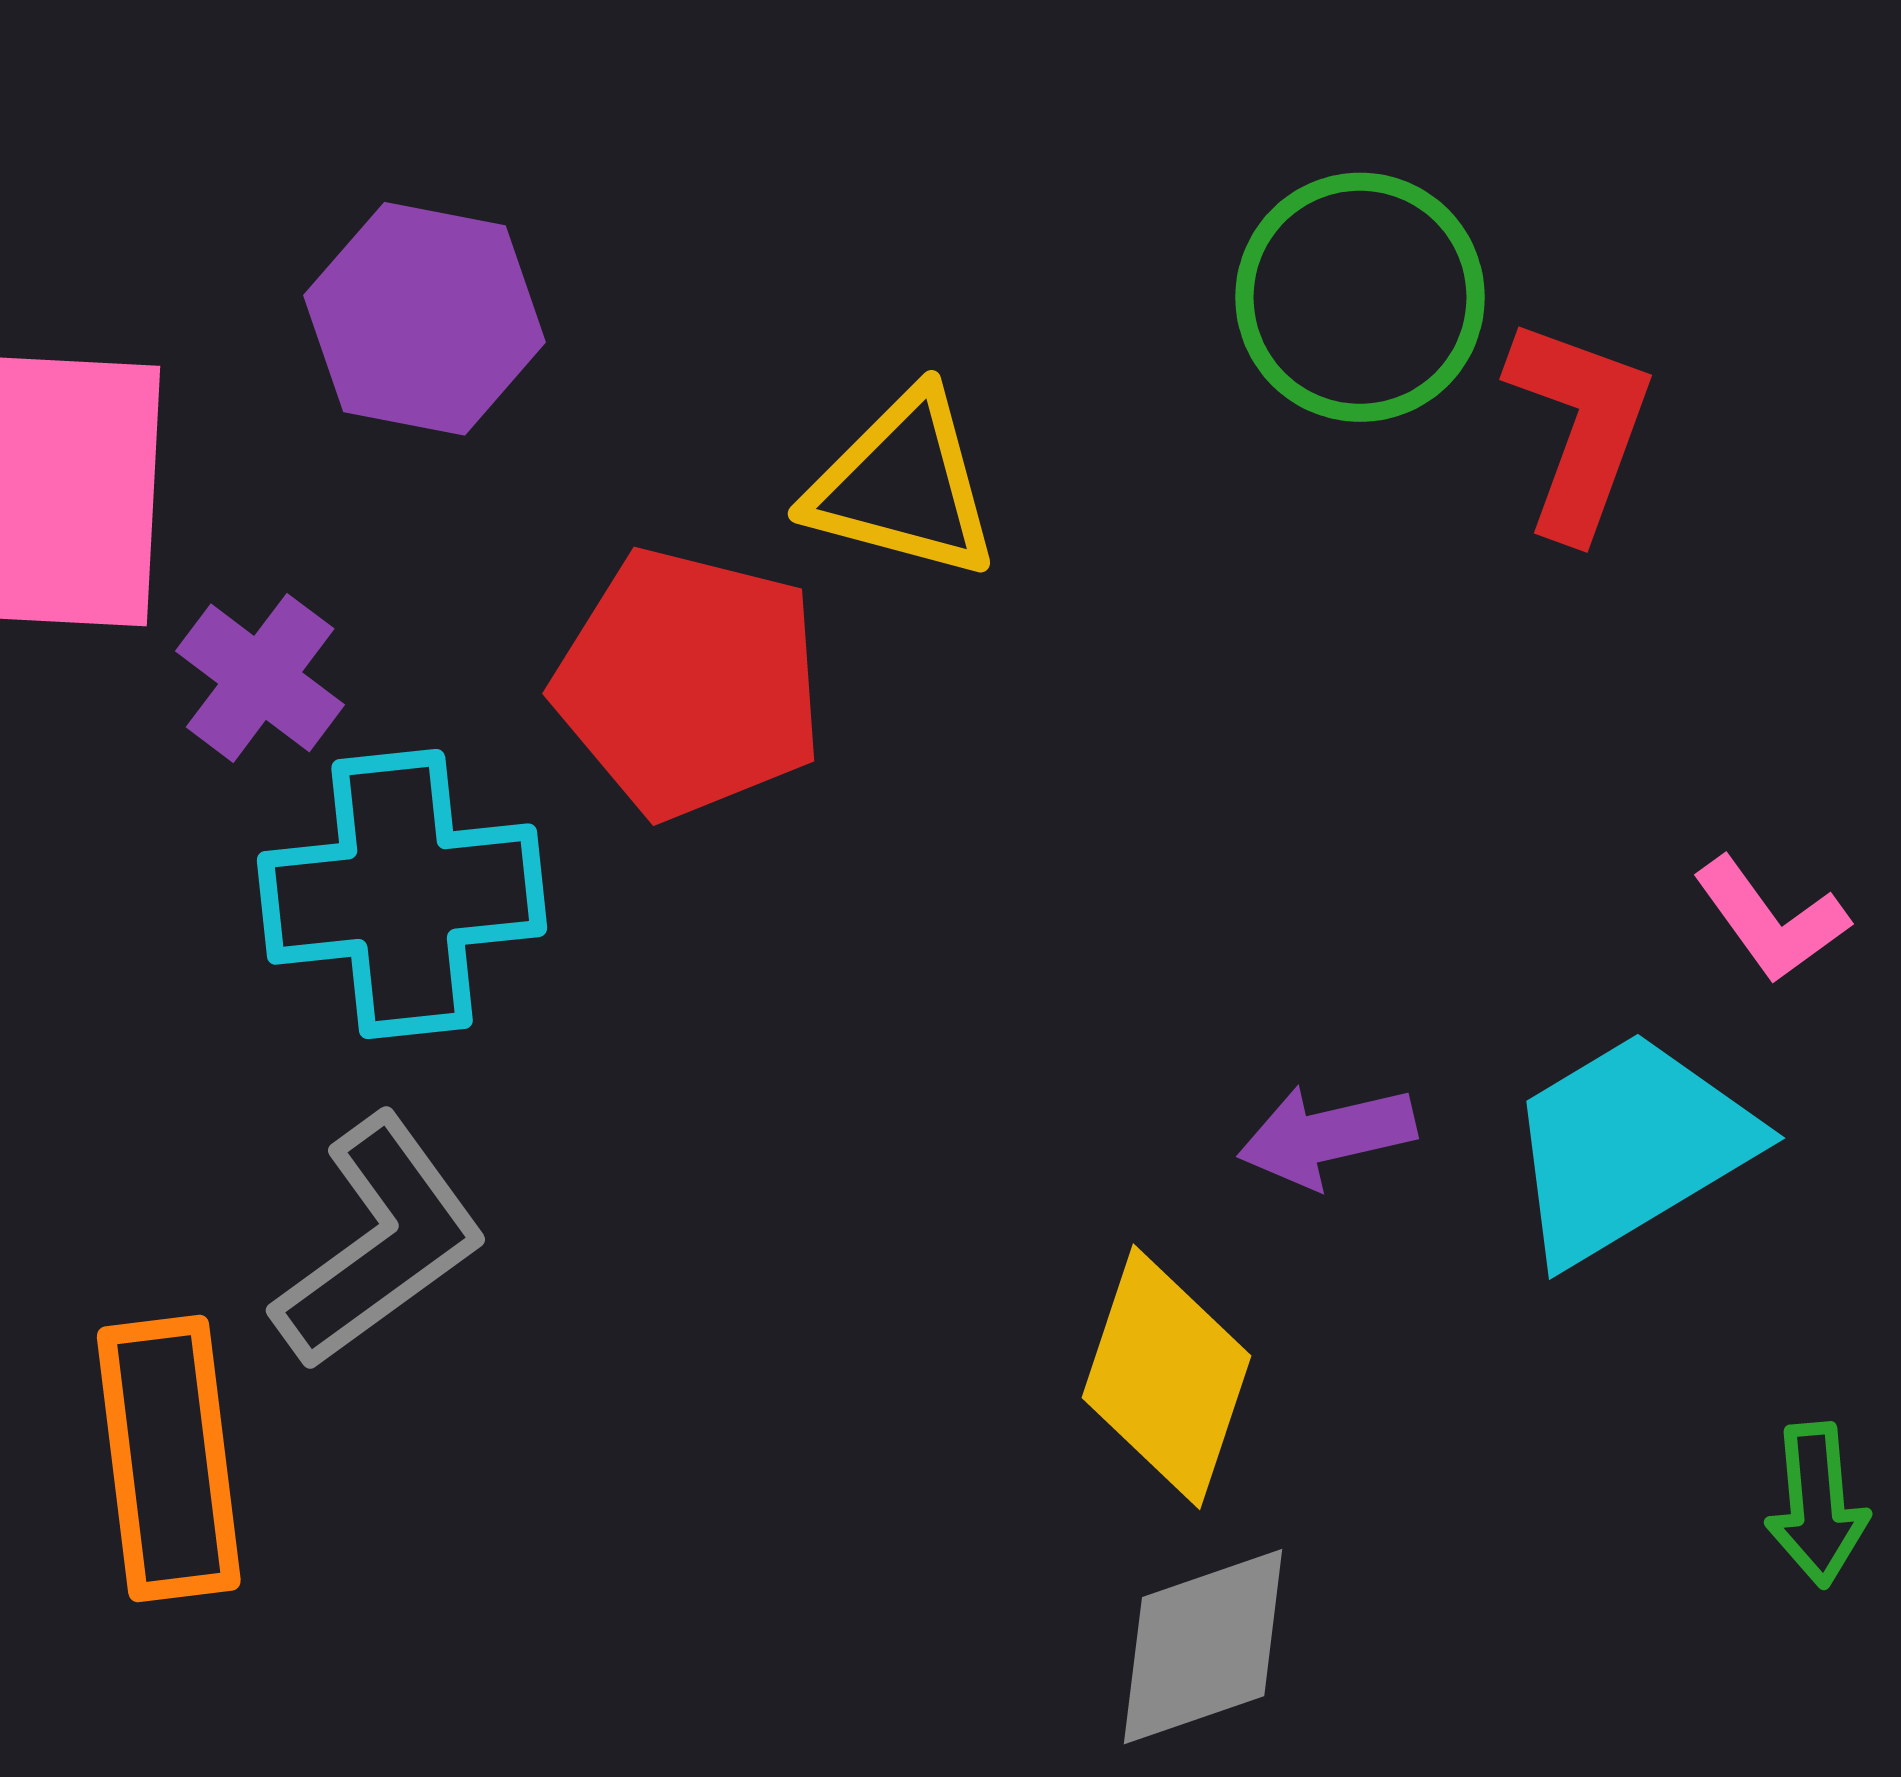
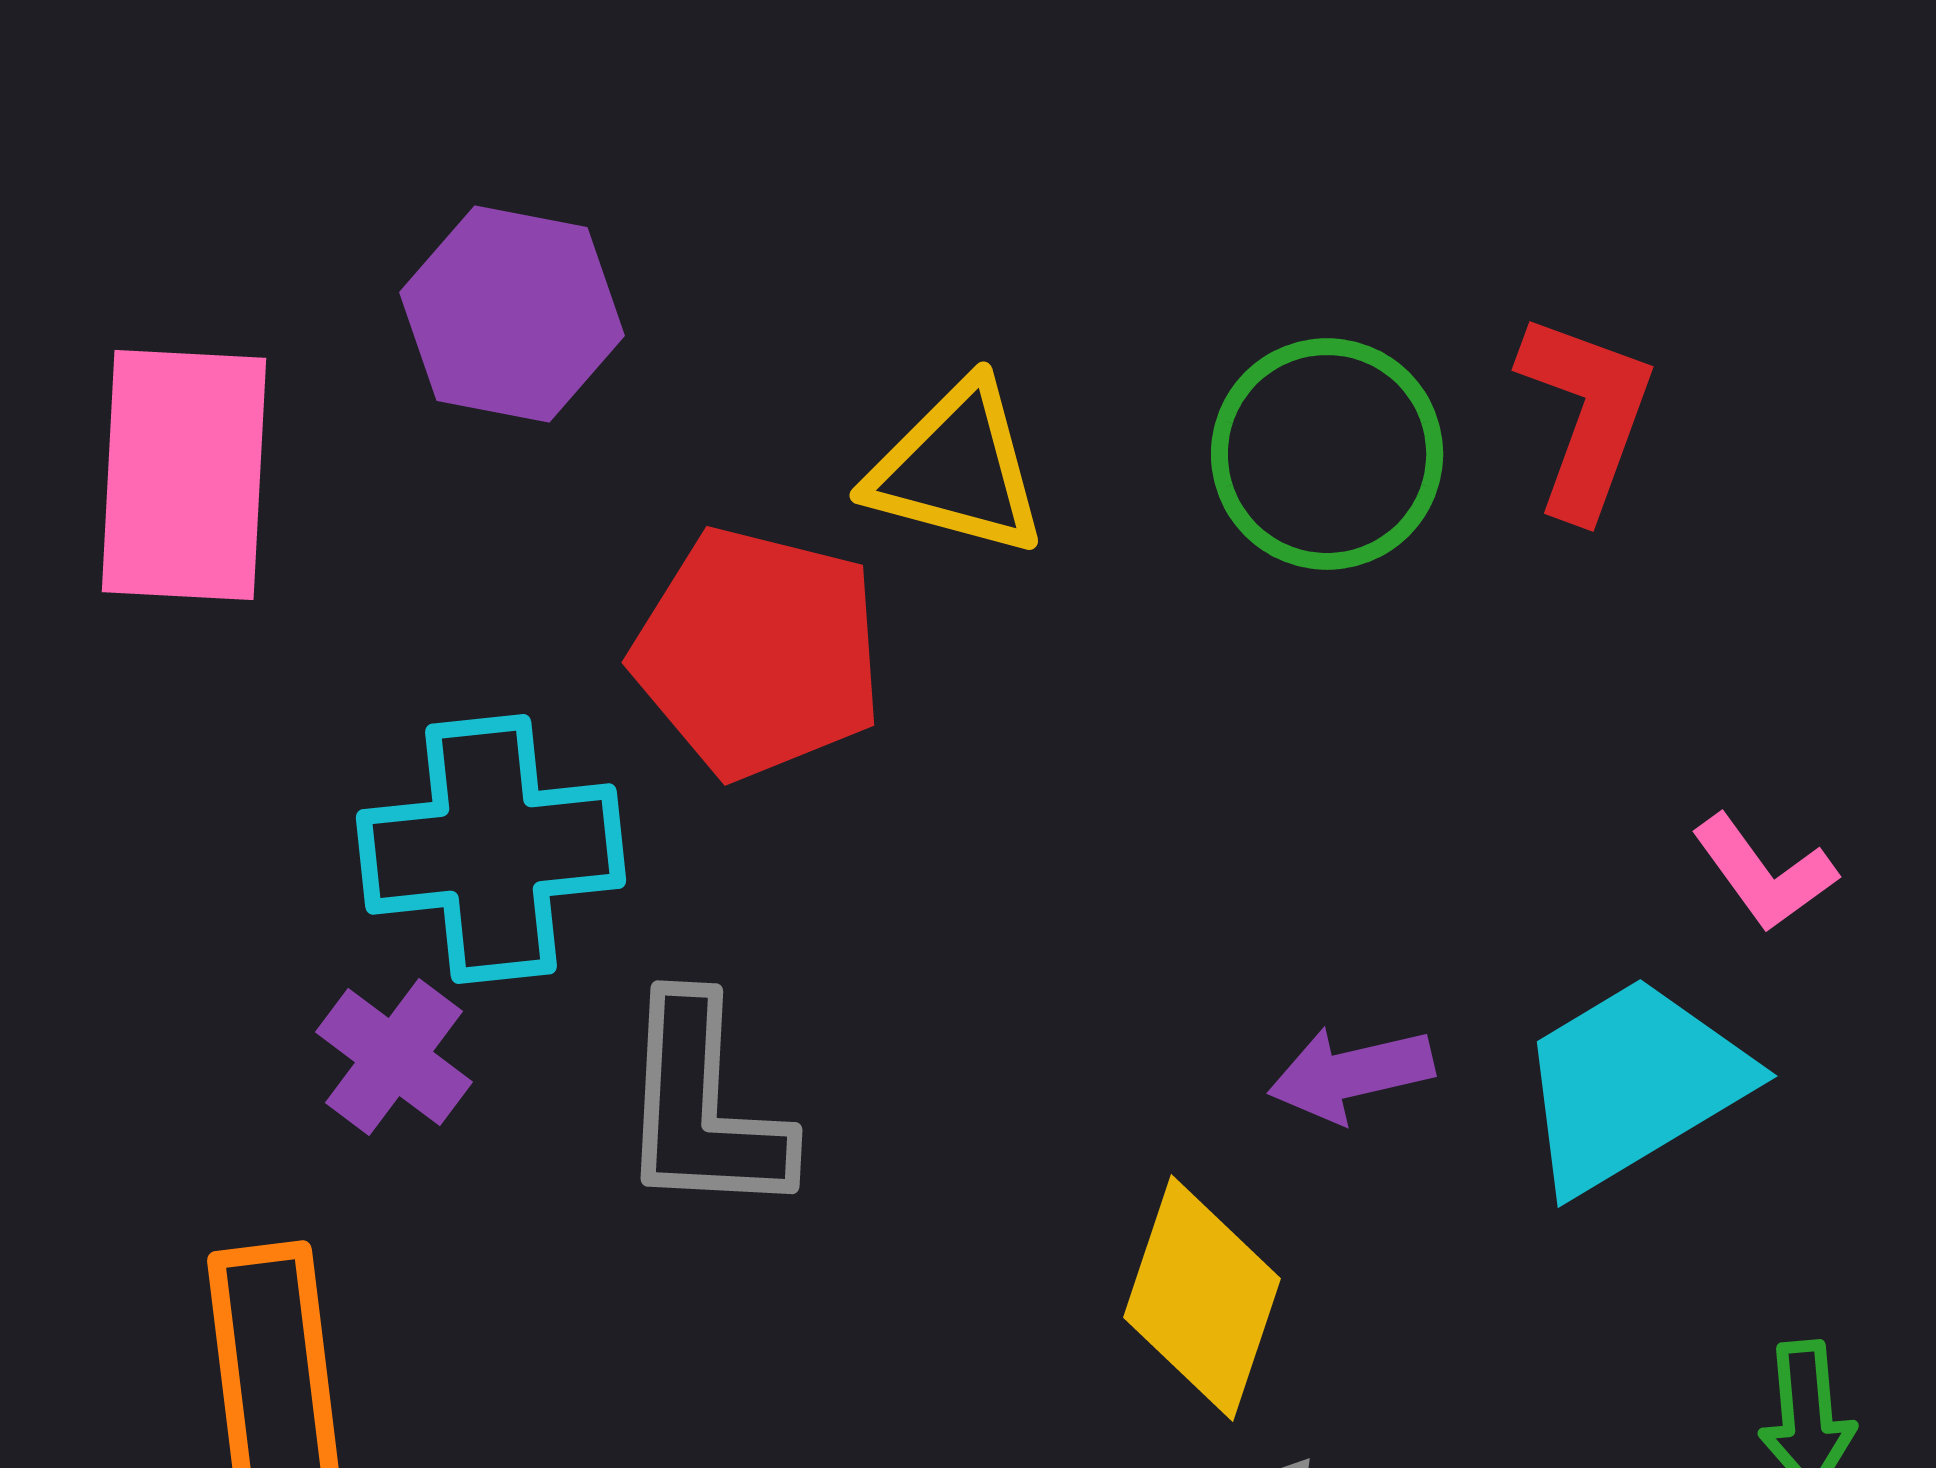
green circle: (1360, 297) -> (1327, 454), moved
purple cross: (260, 678) -> (394, 1057), moved
gray L-shape: (379, 1242) -> (703, 1107), moved, turned 129

